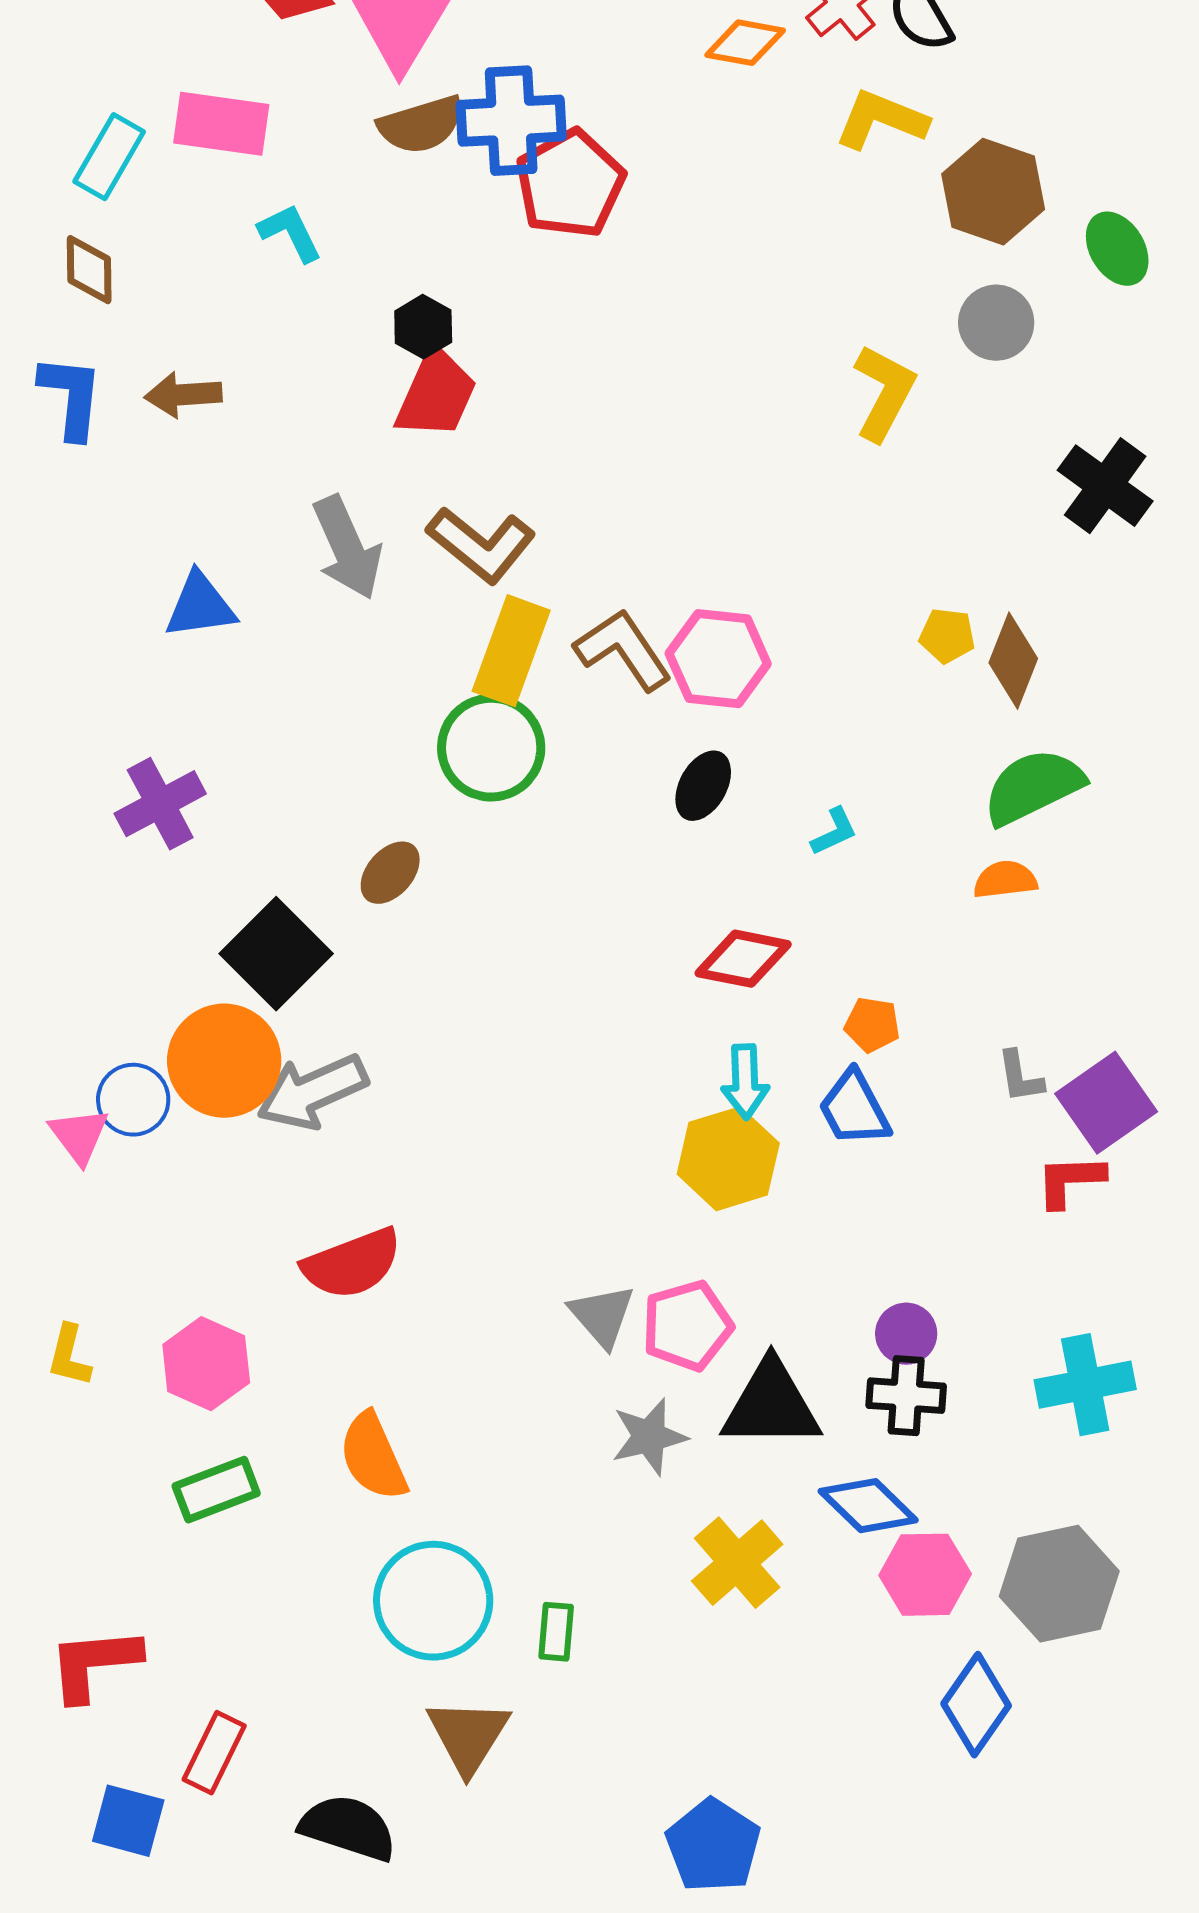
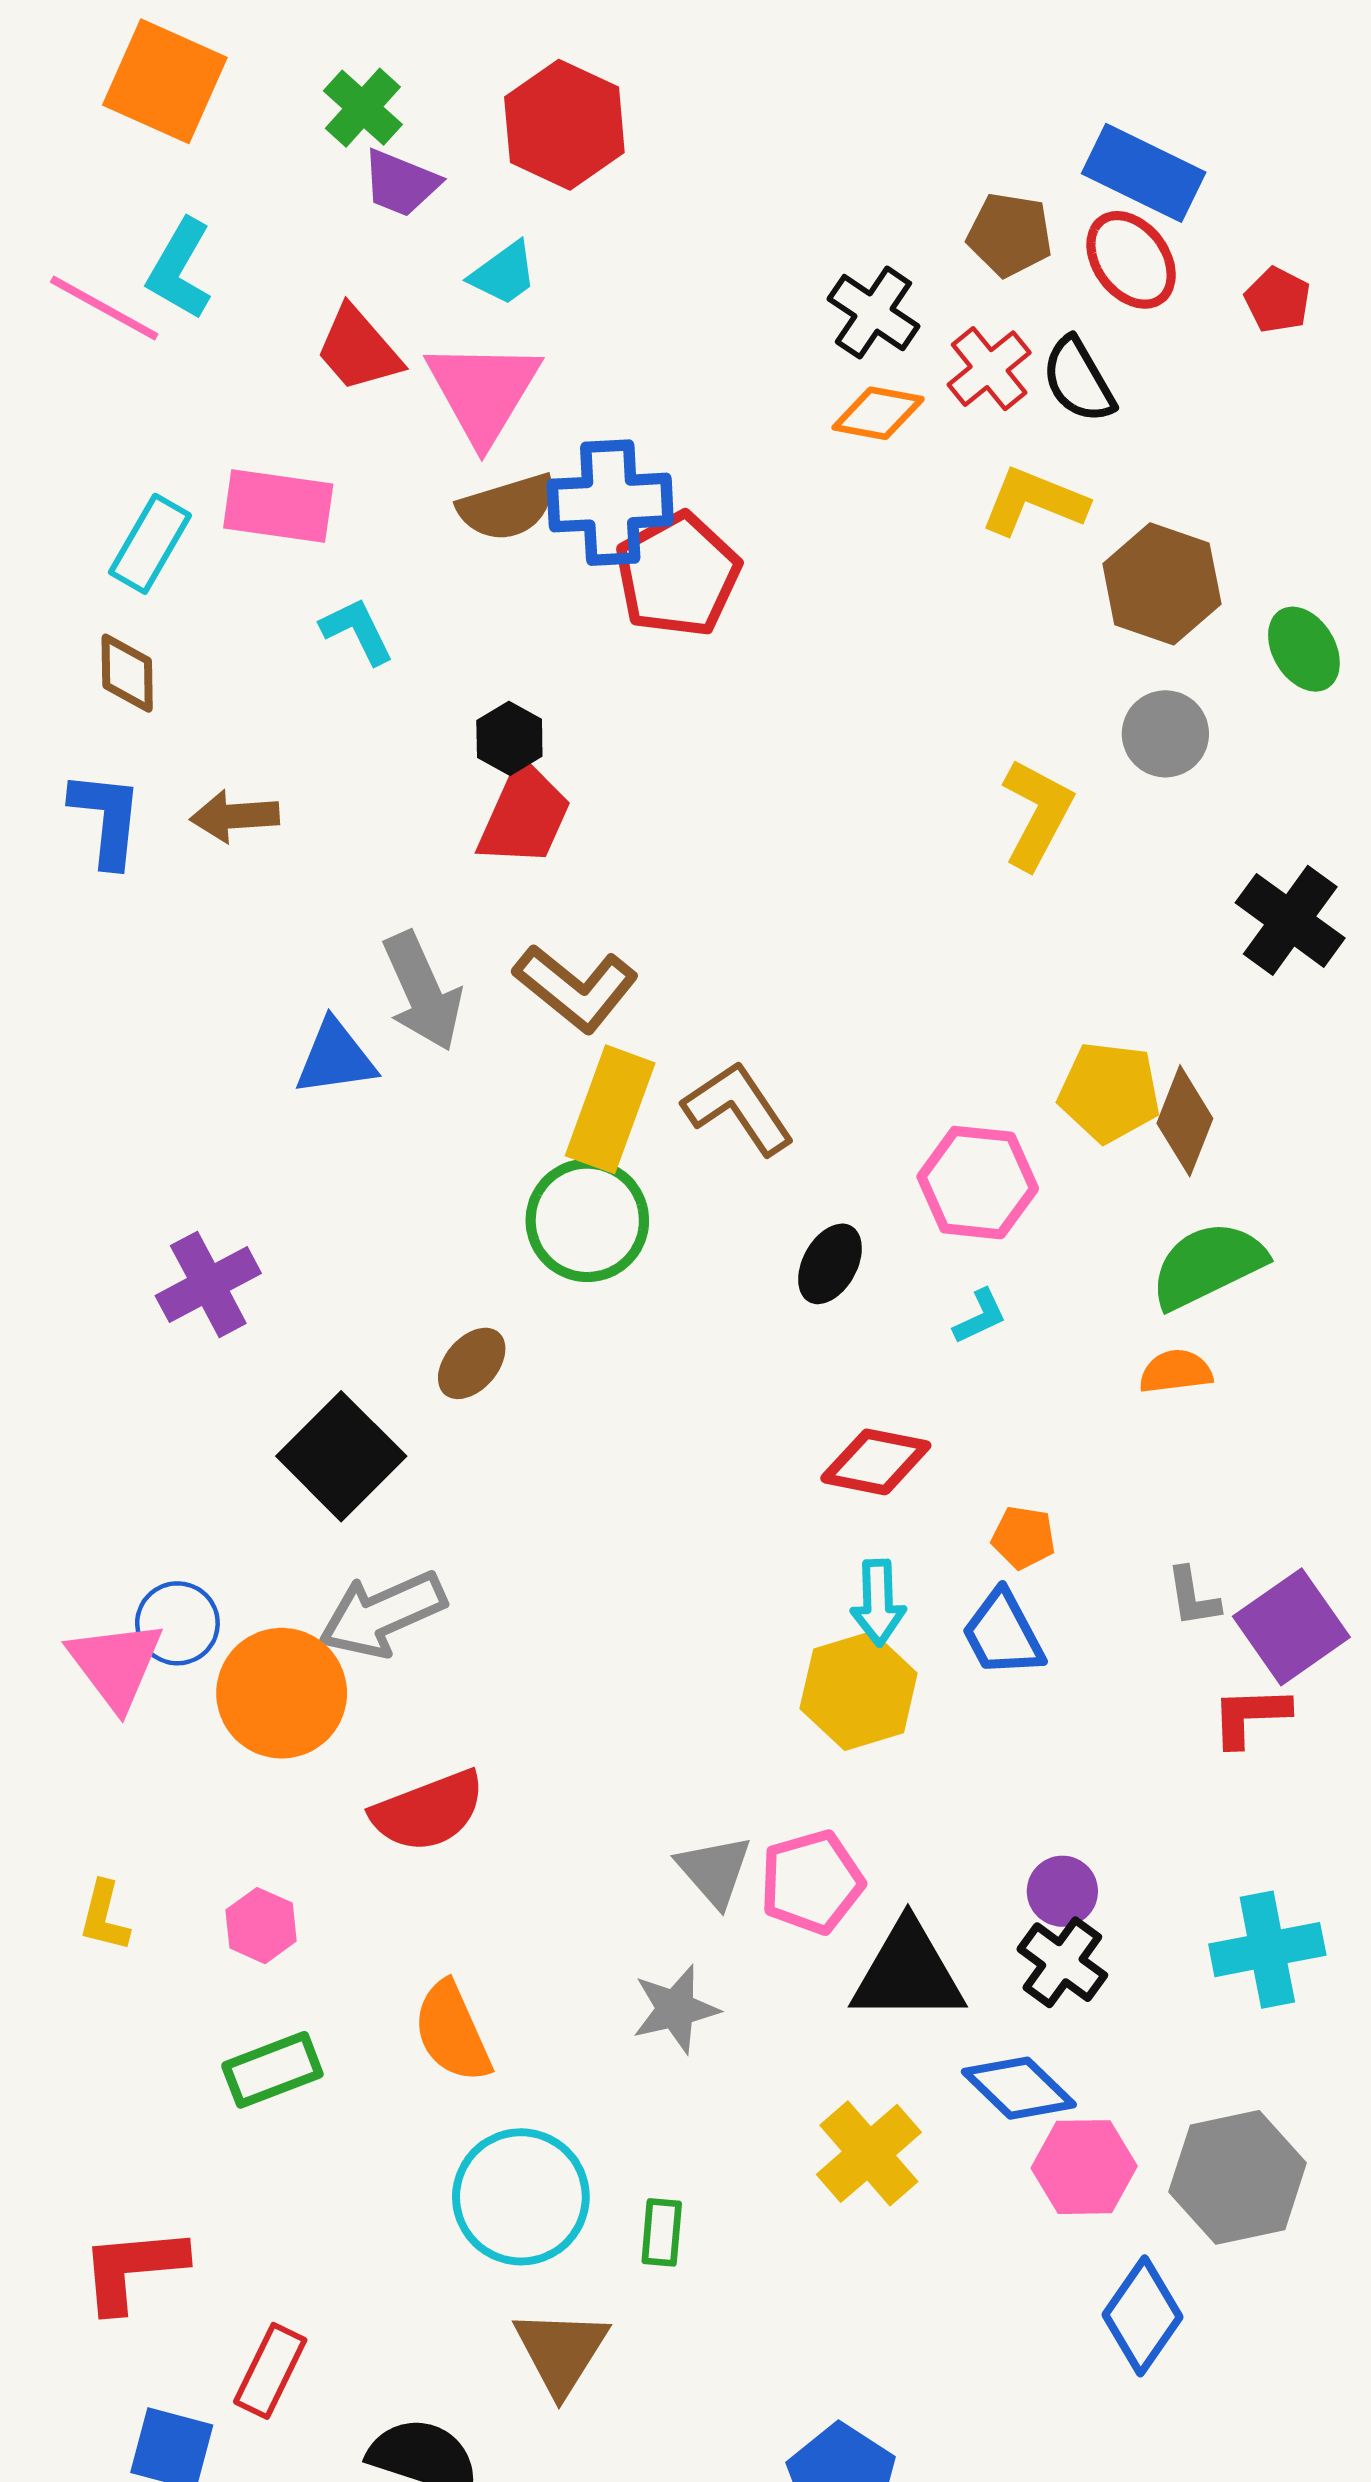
blue triangle: (200, 606) -> (335, 1058), moved
yellow pentagon: (947, 636) -> (1109, 1092), size x1.6
pink hexagon: (718, 659) -> (978, 1183), moved
orange circle: (224, 1061) -> (282, 1693), moved
pink triangle: (79, 1136) -> (116, 1665), size x1.4
pink hexagon: (206, 1364) -> (261, 1926), size x0.7
black cross: (906, 1396) -> (1062, 1962), turned 32
gray star: (649, 1437) -> (675, 2009), moved

